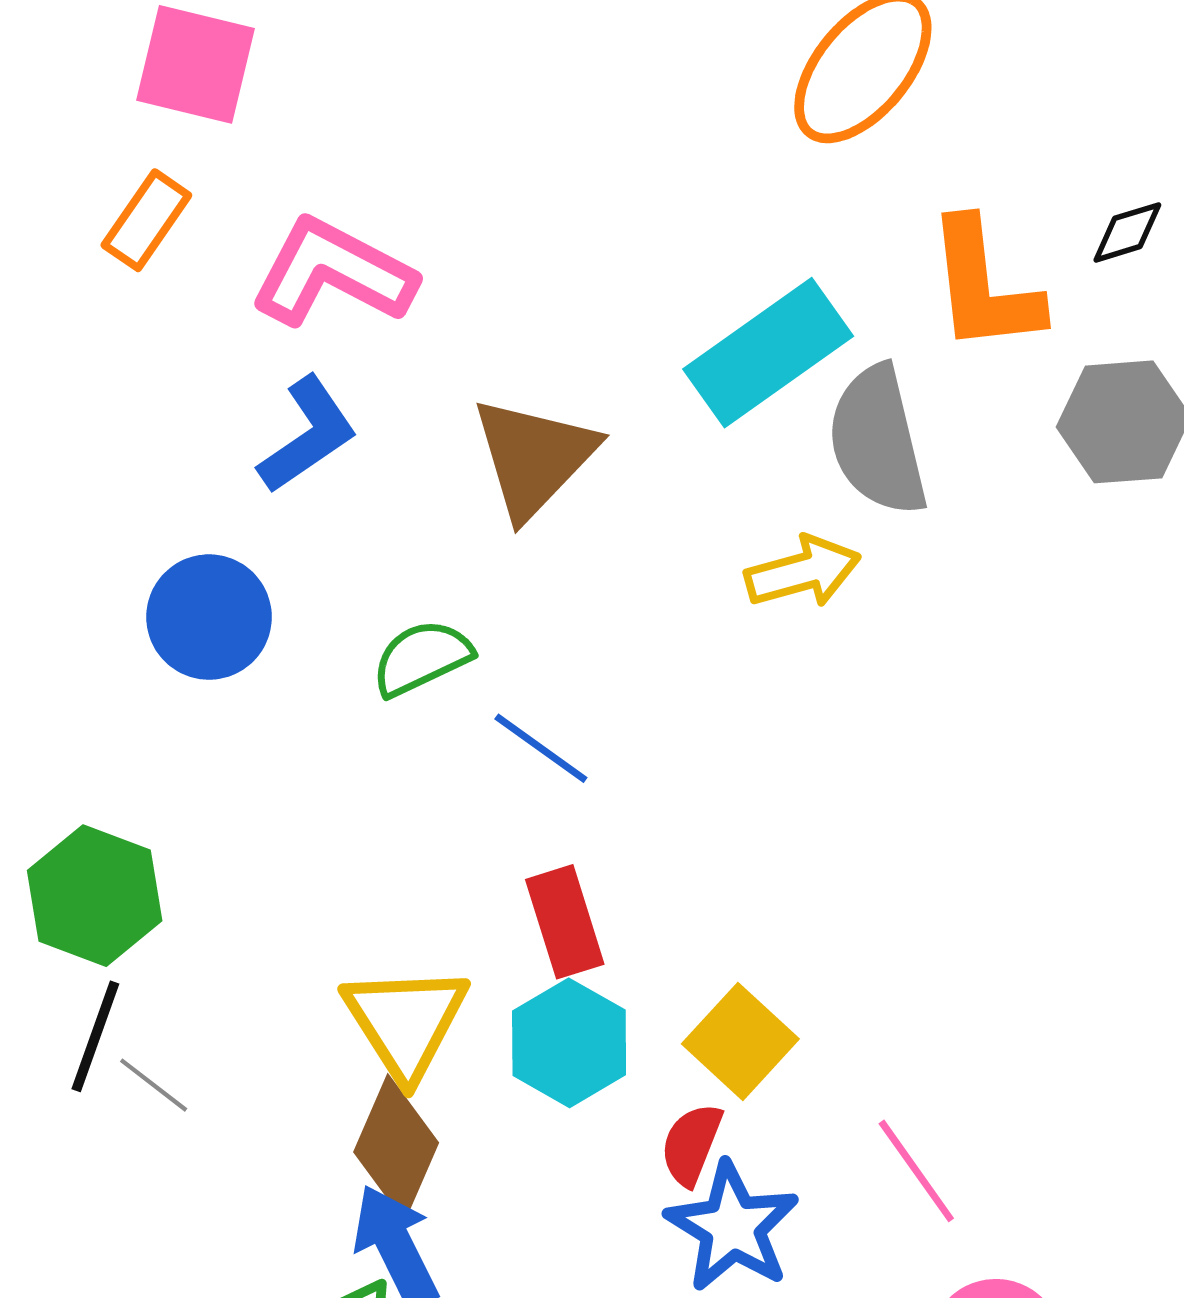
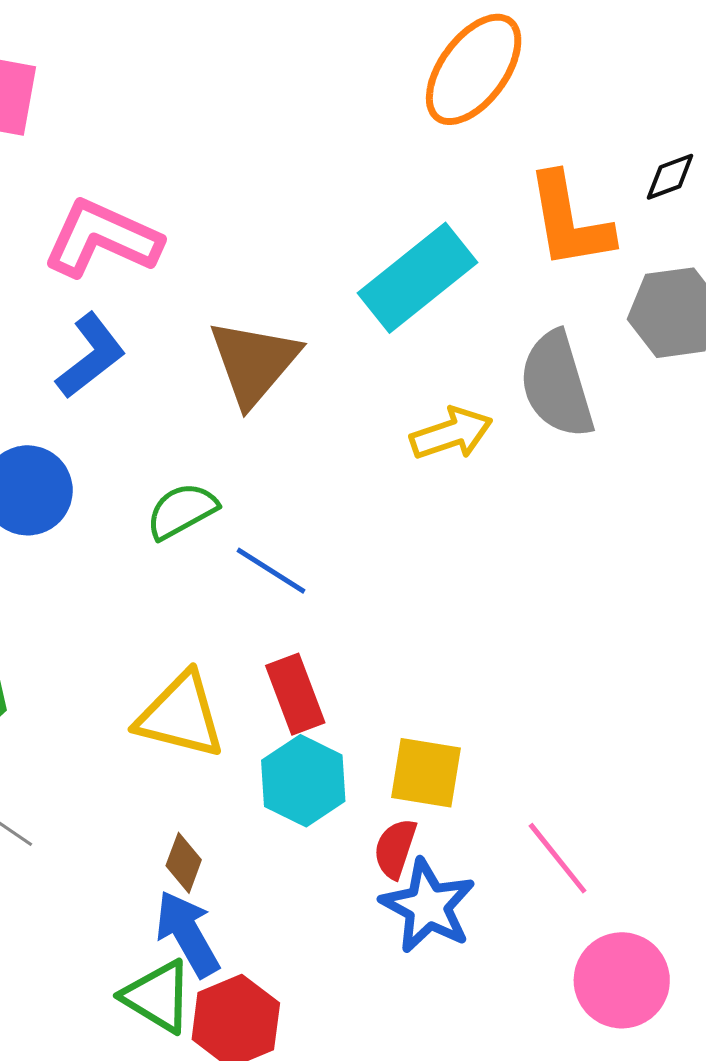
gray semicircle: (878, 441) -> (557, 385), moved
yellow triangle: (406, 1022) -> (181, 716), moved, turned -40
yellow square: (740, 1041) -> (426, 773), turned -30
brown diamond: (396, 1147) -> (184, 863), size x0.6

